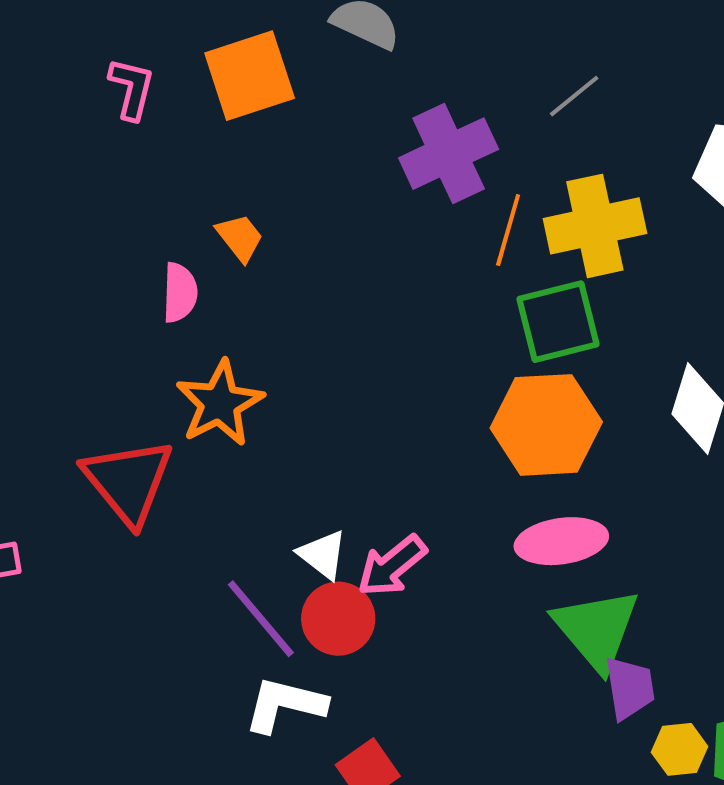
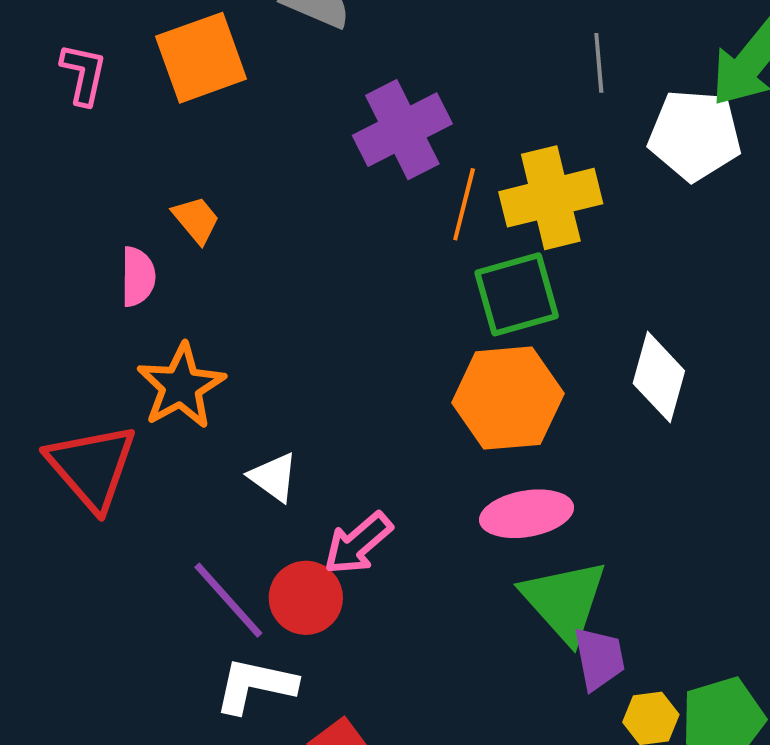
gray line: (574, 96) -> (599, 63), moved, turned -54
white triangle: (323, 555) -> (274, 477), moved

